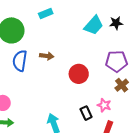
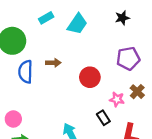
cyan trapezoid: (94, 25) -> (77, 24), moved
brown cross: (122, 85) -> (137, 92), moved
pink star: (104, 105) -> (117, 99), moved

